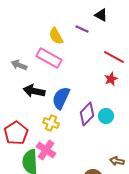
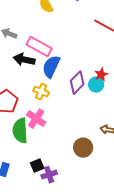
pink rectangle: (49, 58) -> (39, 47), moved
red star: (111, 79) -> (101, 75), moved

